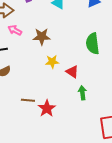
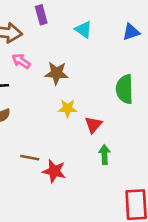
red triangle: (72, 72) -> (93, 125), turned 32
red star: (47, 108) -> (54, 171), turned -30

